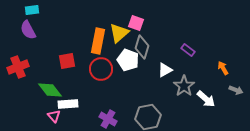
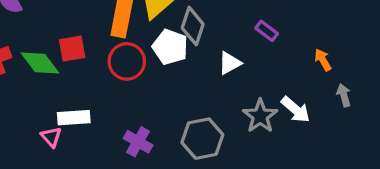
gray star: (184, 86) -> (260, 116), moved
green diamond: (50, 90) -> (40, 63), moved
gray arrow: (236, 90) -> (344, 95), turned -128

